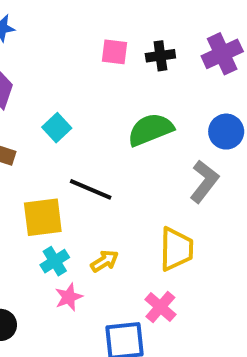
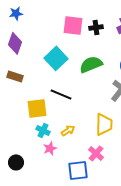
pink square: (115, 52) -> (73, 25), size x1.5
cyan square: (57, 128) -> (56, 58), moved, size x1.6
cyan cross: (55, 261) -> (43, 130), turned -32

